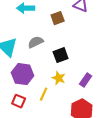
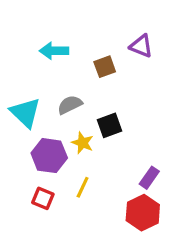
yellow star: (59, 78) -> (83, 143), moved
purple rectangle: (86, 80) -> (149, 178), moved

